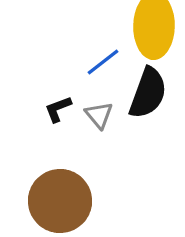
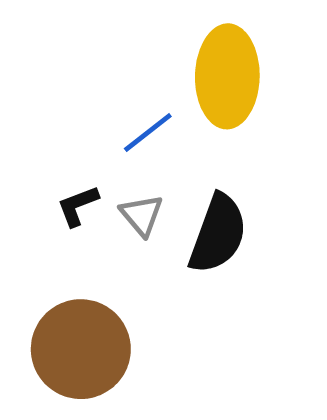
black semicircle: (148, 93) -> (218, 234), moved

